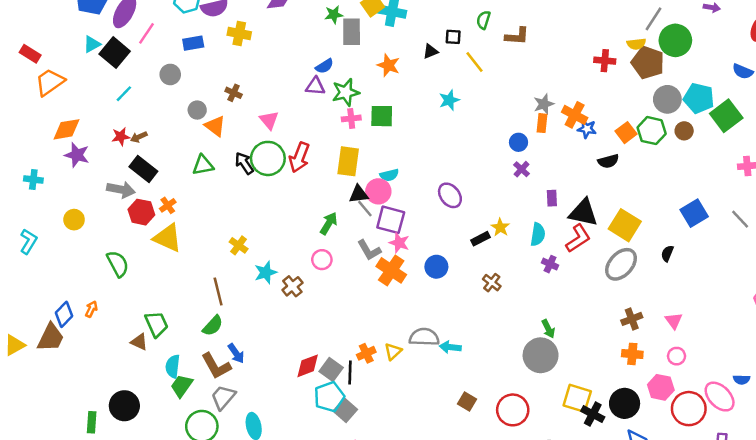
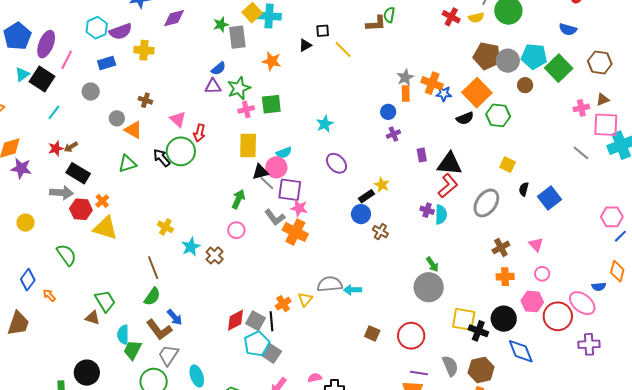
green semicircle: (483, 20) -> (389, 15), moved
red cross: (605, 61) -> (451, 17), moved, turned 30
brown pentagon: (648, 63) -> (487, 56), moved
cyan star: (449, 100) -> (325, 124), moved
green hexagon: (652, 131) -> (498, 115), moved
orange square: (626, 133) -> (477, 93), size x1.6
red arrow: (299, 157) -> (199, 133), moved, size x0.7
purple cross: (522, 169) -> (393, 134), turned 32
blue square: (694, 213) -> (550, 198), moved
yellow square: (625, 225) -> (508, 165), moved, size x0.6
cyan semicircle: (538, 234) -> (441, 215), moved
blue circle: (436, 267) -> (361, 214), moved
orange arrow: (91, 309) -> (49, 295), turned -64
blue diamond: (64, 314) -> (28, 280), moved

